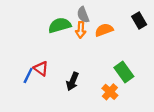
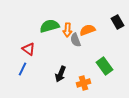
gray semicircle: (83, 15) -> (76, 40), moved
red triangle: (41, 69) -> (28, 49), moved
orange cross: (110, 92) -> (84, 83), moved, turned 32

